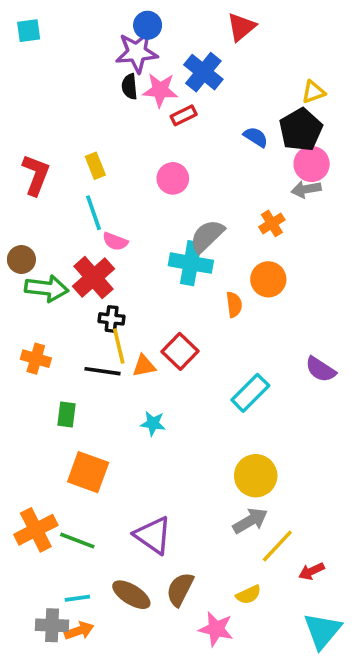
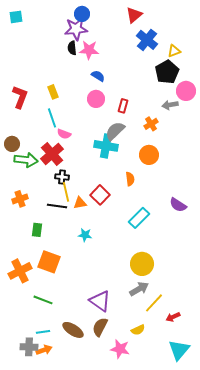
blue cross: (203, 72) -> (147, 40), moved
red rectangle: (184, 115) -> (123, 106), moved, turned -48
blue semicircle: (256, 137) -> (98, 76), moved
pink circle: (312, 164) -> (186, 91), moved
orange semicircle: (234, 305) -> (130, 179), moved
orange cross: (36, 359) -> (20, 199), turned -35
orange cross: (36, 530) -> (20, 271), moved
purple triangle: (153, 535) -> (100, 301), moved

